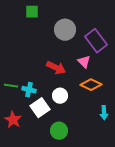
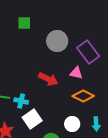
pink triangle: (84, 62) -> (76, 73), turned -32
white circle: (60, 96) -> (72, 124), moved

